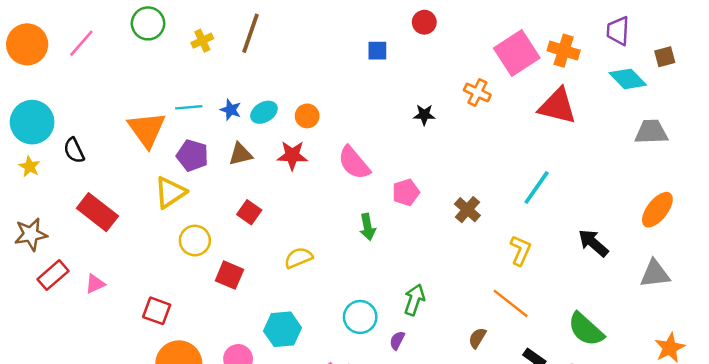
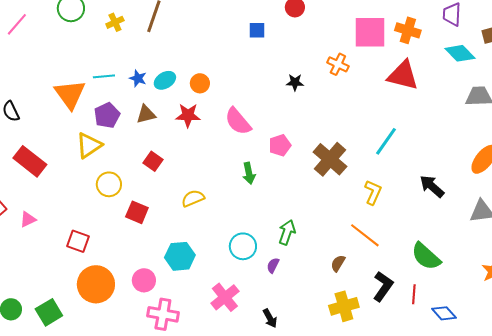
pink square: (517, 53) -> (370, 32), turned 33
purple pentagon: (192, 155) -> (107, 115), turned 30
brown cross: (467, 210) -> (330, 159), size x1.6

